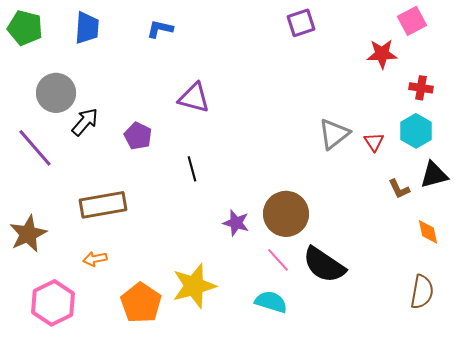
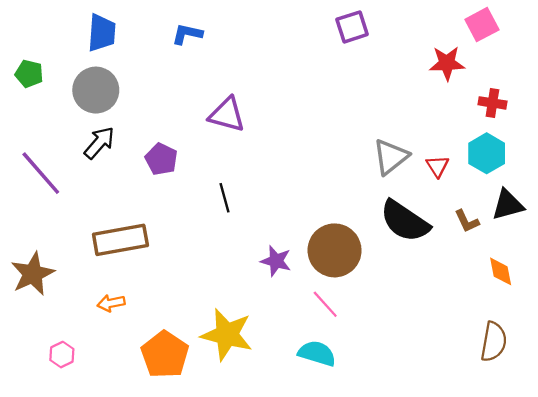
green pentagon: (25, 28) -> (29, 74), moved, size x0.7
gray circle: (56, 93) -> (96, 90), moved
black semicircle: (324, 265) -> (405, 221), moved
yellow star: (194, 286) -> (227, 335), turned 30
pink hexagon: (53, 303) -> (62, 355), size x0.5

